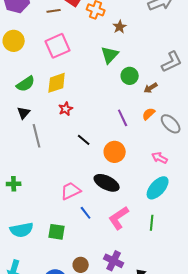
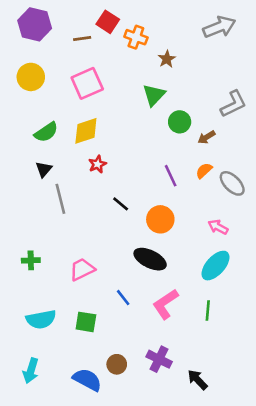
pink trapezoid: (71, 191) -> (82, 269), moved

